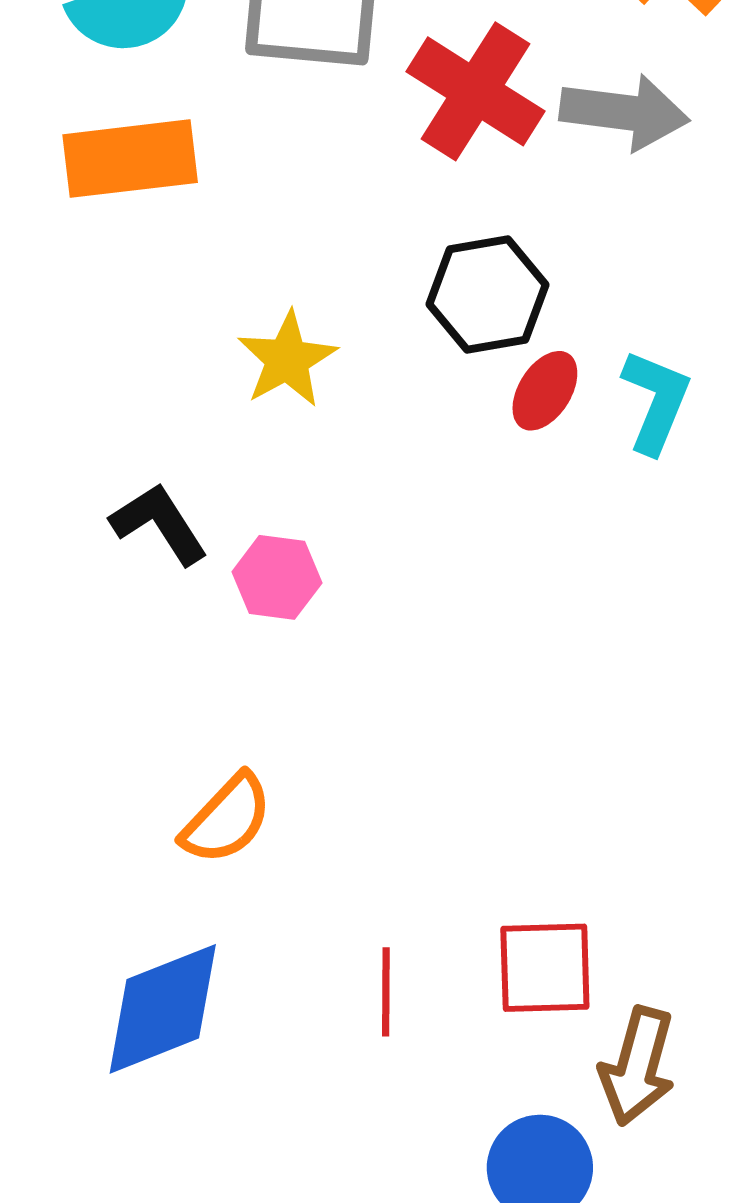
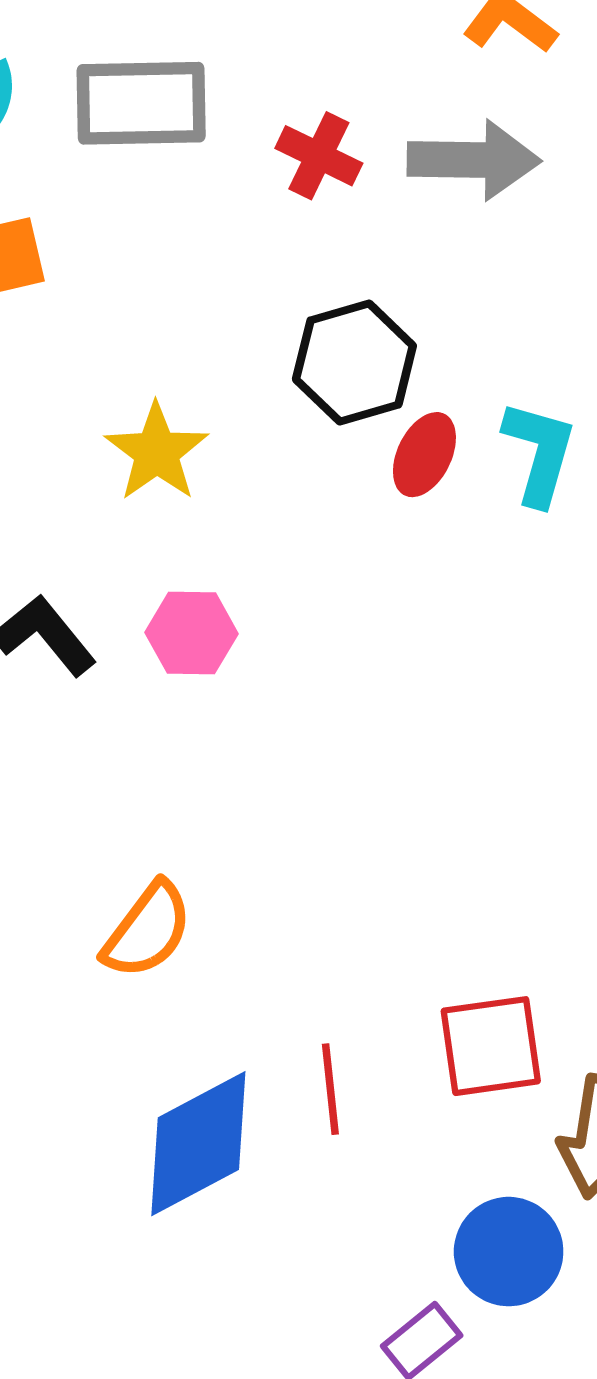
red cross: (476, 91) -> (319, 156), size x0.6
pink hexagon: (277, 577) -> (191, 633), moved
blue diamond: (163, 1009) -> (198, 1144), moved

